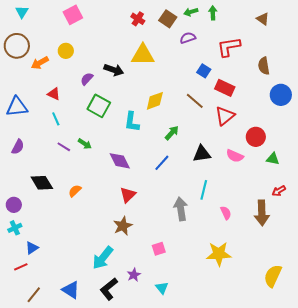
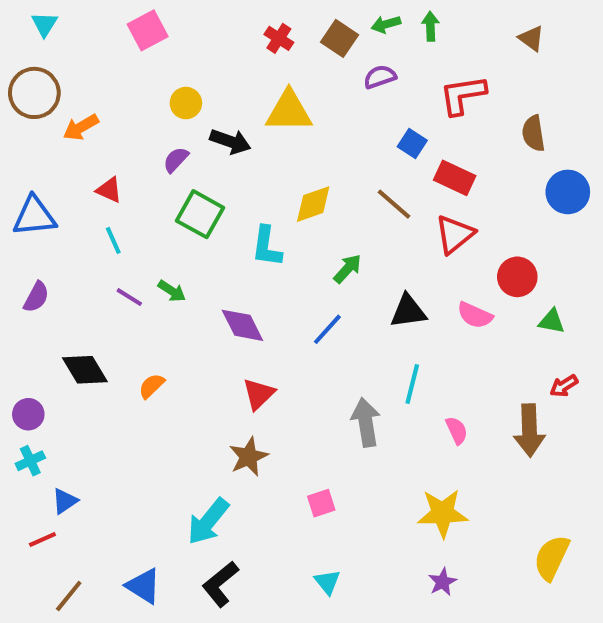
yellow circle: (66, 51) -> (186, 103), moved
purple star: (134, 275) -> (443, 582), moved

